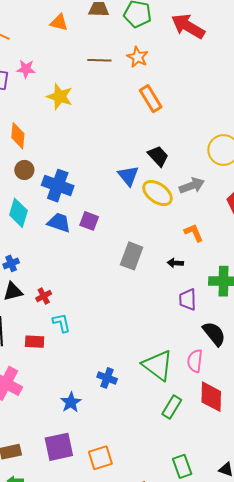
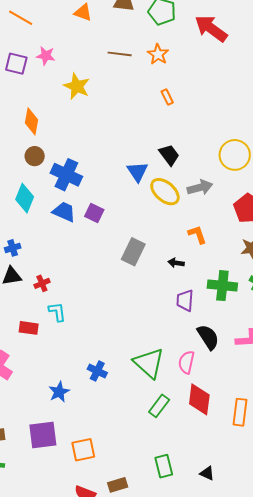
orange rectangle: (151, 99) -> (167, 97), size x0.6

